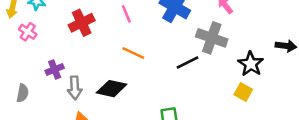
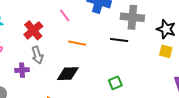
black line: (187, 62) -> (119, 40), turned 48
purple cross: (55, 69) -> (22, 70), turned 32
gray arrow: (75, 88) -> (37, 55), moved

